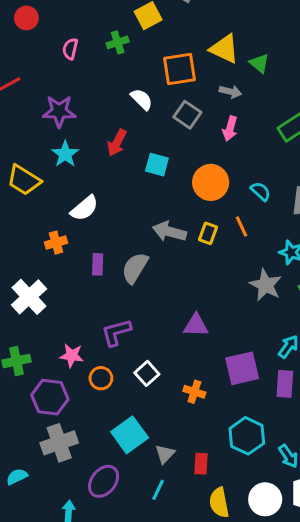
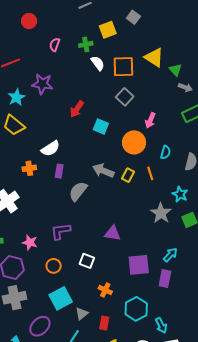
gray arrow: (230, 92) -> (185, 87), moved
white semicircle: (142, 99) -> (98, 63), moved
pink arrow: (230, 129) -> (150, 120), moved
cyan star: (65, 154) -> (16, 97), moved
cyan semicircle: (261, 191) -> (165, 152), turned 56
purple rectangle: (98, 264) -> (59, 171), moved
white square: (147, 373) -> (87, 261), moved, turned -35
orange circle: (101, 378) -> (54, 266), moved
orange cross: (194, 392) -> (105, 290), moved

